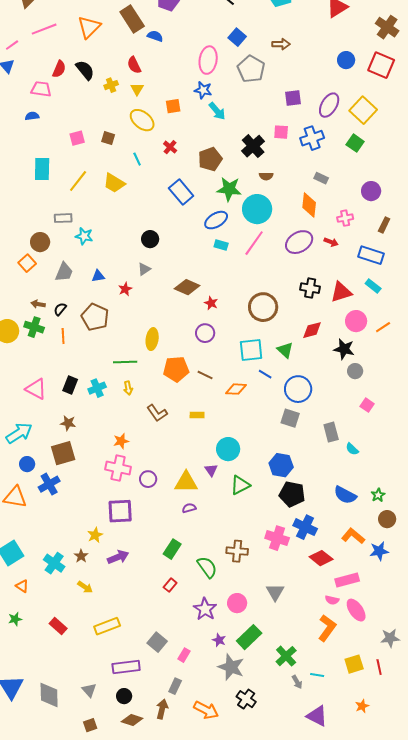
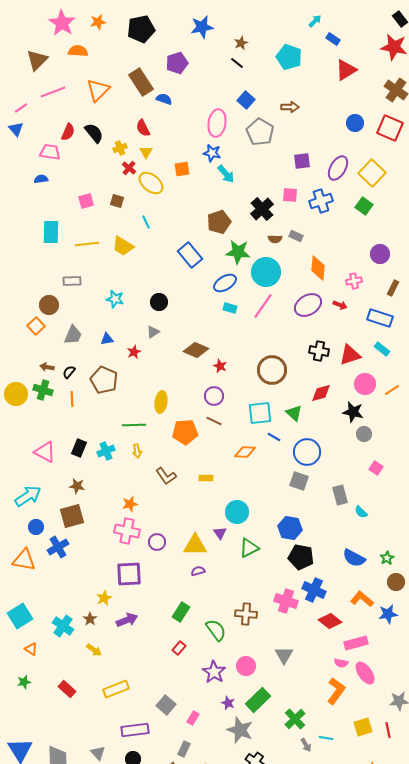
red cross: (170, 147) -> (129, 168), moved
gray rectangle: (321, 178) -> (296, 236), moved
yellow line: (78, 181) -> (87, 244), turned 45
cyan star: (84, 236) -> (115, 299), moved
brown line: (205, 375) -> (214, 421), moved

